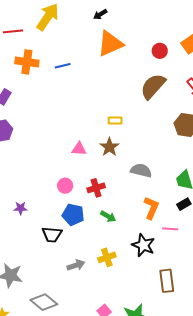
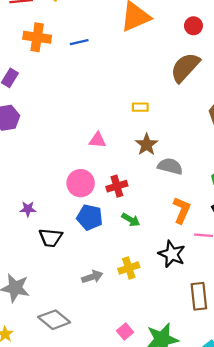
brown star: (109, 147) -> (147, 145), moved
pink circle: (65, 186) -> (81, 183), size x1.5
black trapezoid: (52, 235) -> (51, 238), moved

